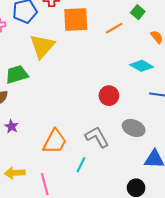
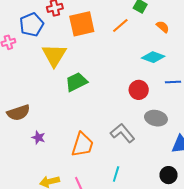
green trapezoid: (17, 74) -> (76, 82), moved
red circle: (109, 96) -> (139, 90), moved
cyan line: (81, 165) -> (116, 174), moved

